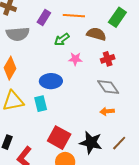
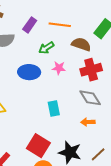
red cross: (108, 59) -> (91, 70), size x1.5
blue ellipse: (51, 81) -> (29, 72), moved
cyan rectangle: (41, 104) -> (54, 108), moved

